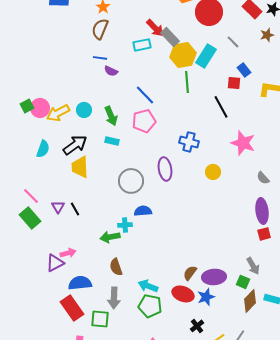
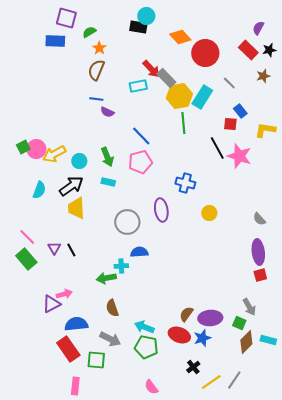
cyan circle: (84, 110) -> (79, 161), moved
pink star: (243, 143) -> (239, 156), moved
gray arrow: (114, 298) -> (110, 339), turned -65

